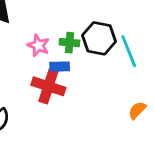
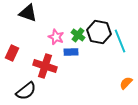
green cross: (69, 43) -> (78, 35), turned 32
red cross: (48, 86) -> (45, 66), moved

